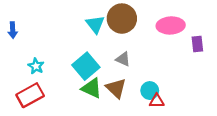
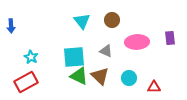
brown circle: (122, 19) -> (112, 20), moved, size x0.6
pink ellipse: (171, 25) -> (137, 42), moved
cyan square: (86, 66) -> (74, 57), turned 35
red triangle: (157, 101) -> (154, 87), moved

